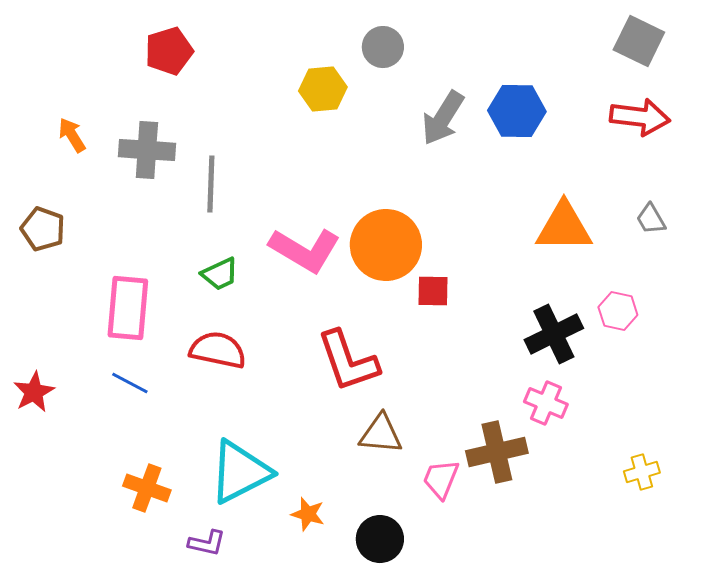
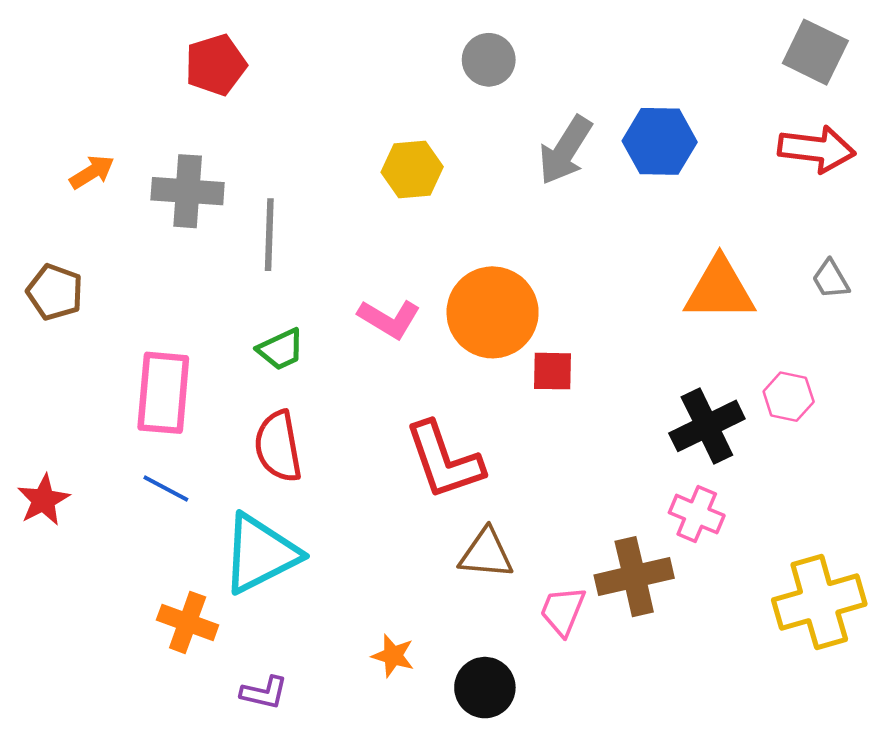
yellow hexagon: (323, 89) -> (412, 169), moved
orange arrow: (72, 135) -> (92, 172), turned 90
pink L-shape: (305, 250) -> (389, 319), size x0.7
red semicircle: (218, 350) -> (278, 446), turned -112
cyan triangle: (240, 472) -> (260, 554), moved
yellow cross: (642, 472) -> (819, 602), size x2.0

